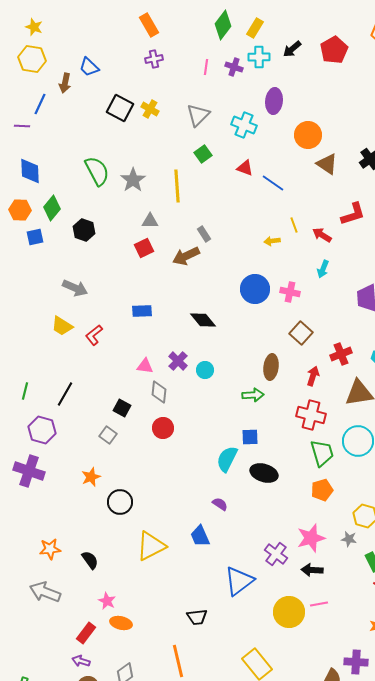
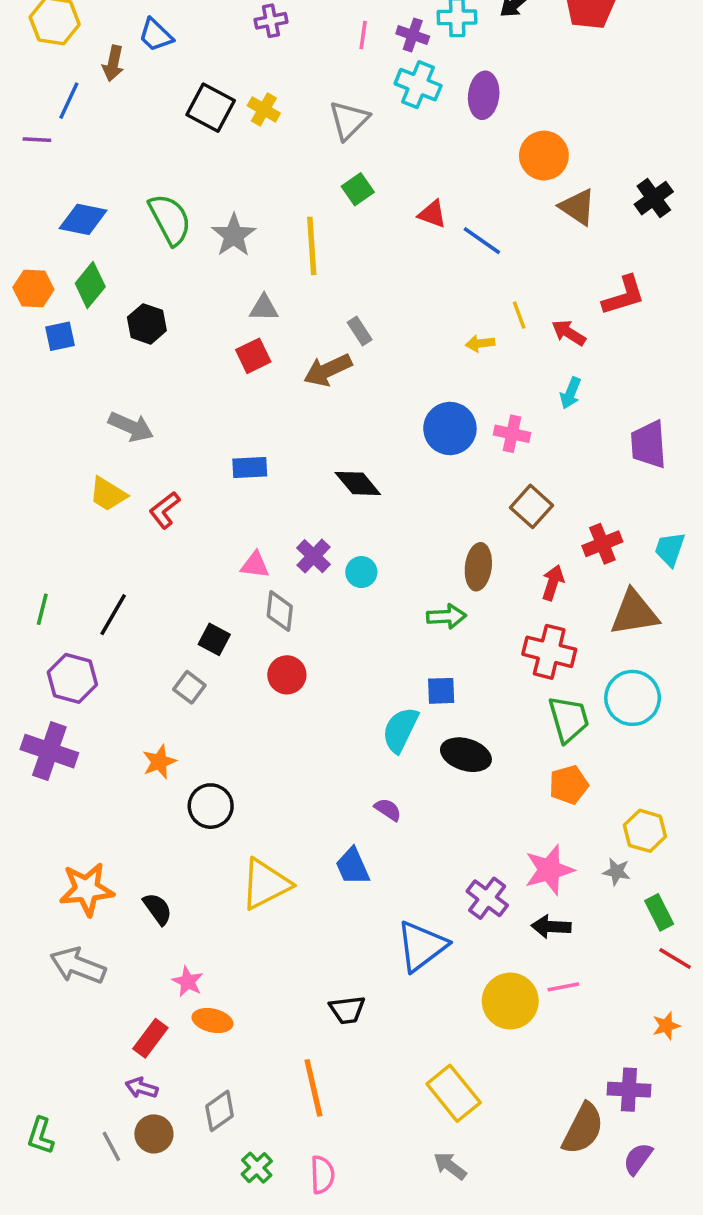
cyan cross: (244, 125) -> (418, 85), moved
blue diamond: (30, 171) -> (83, 219), moved, turned -76
orange star: (50, 549) -> (87, 889), size x1.4

